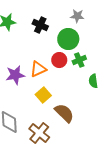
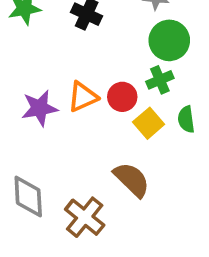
green circle: (68, 39) -> (169, 40), moved
red circle: (59, 60) -> (122, 97), moved
yellow square: (43, 95) -> (149, 123), moved

